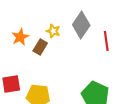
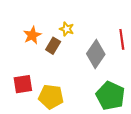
gray diamond: (81, 25) -> (96, 54), moved

